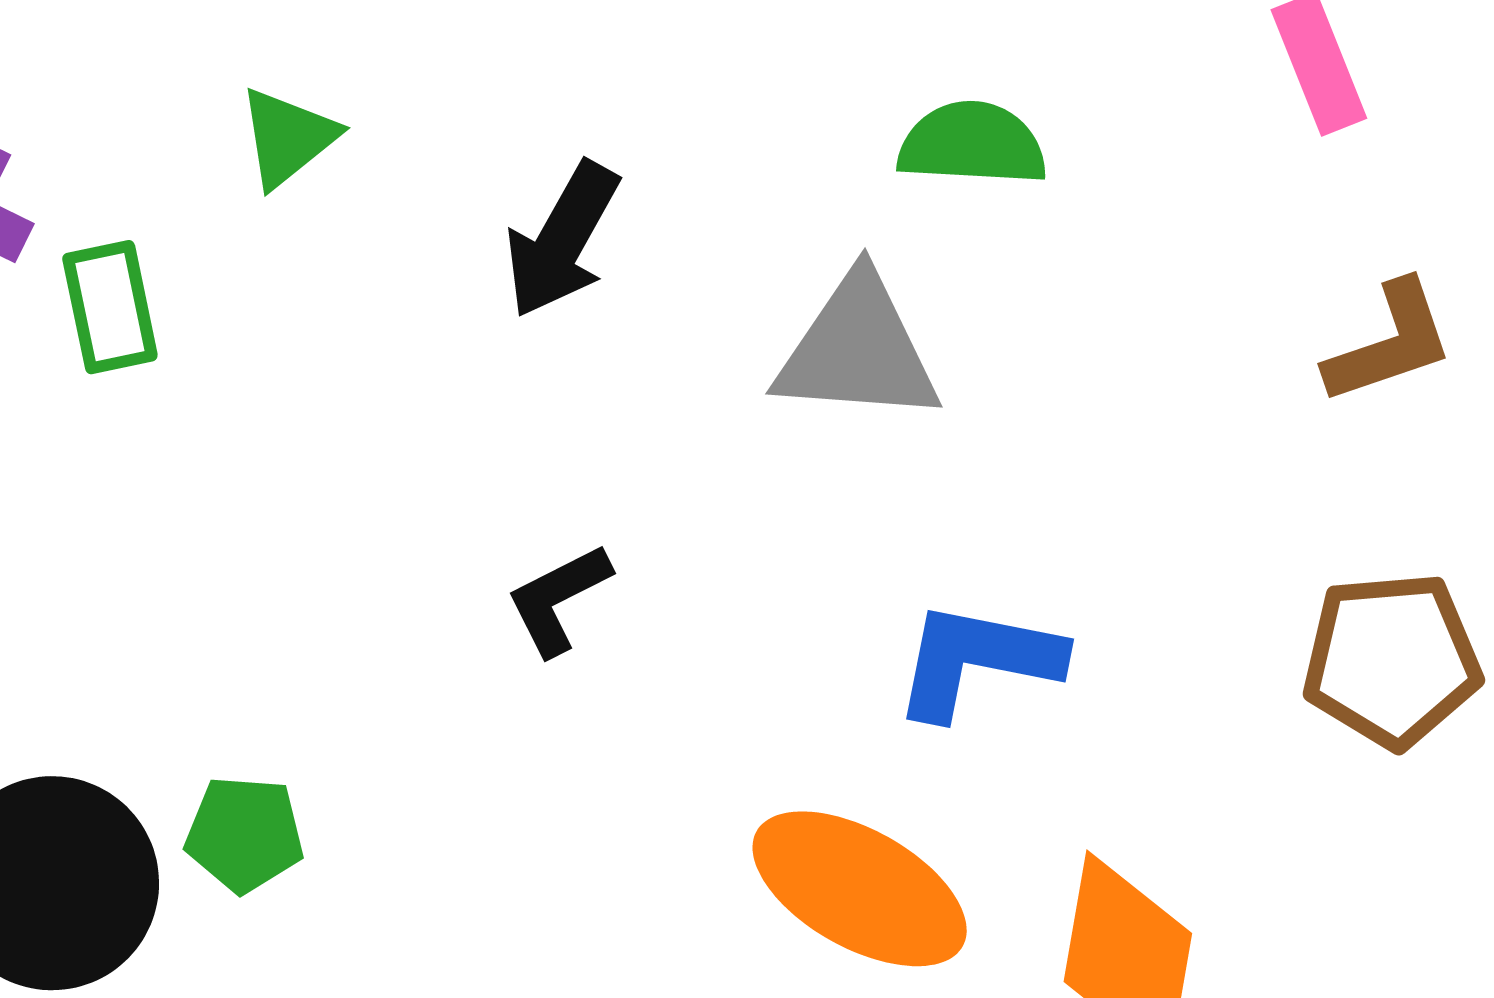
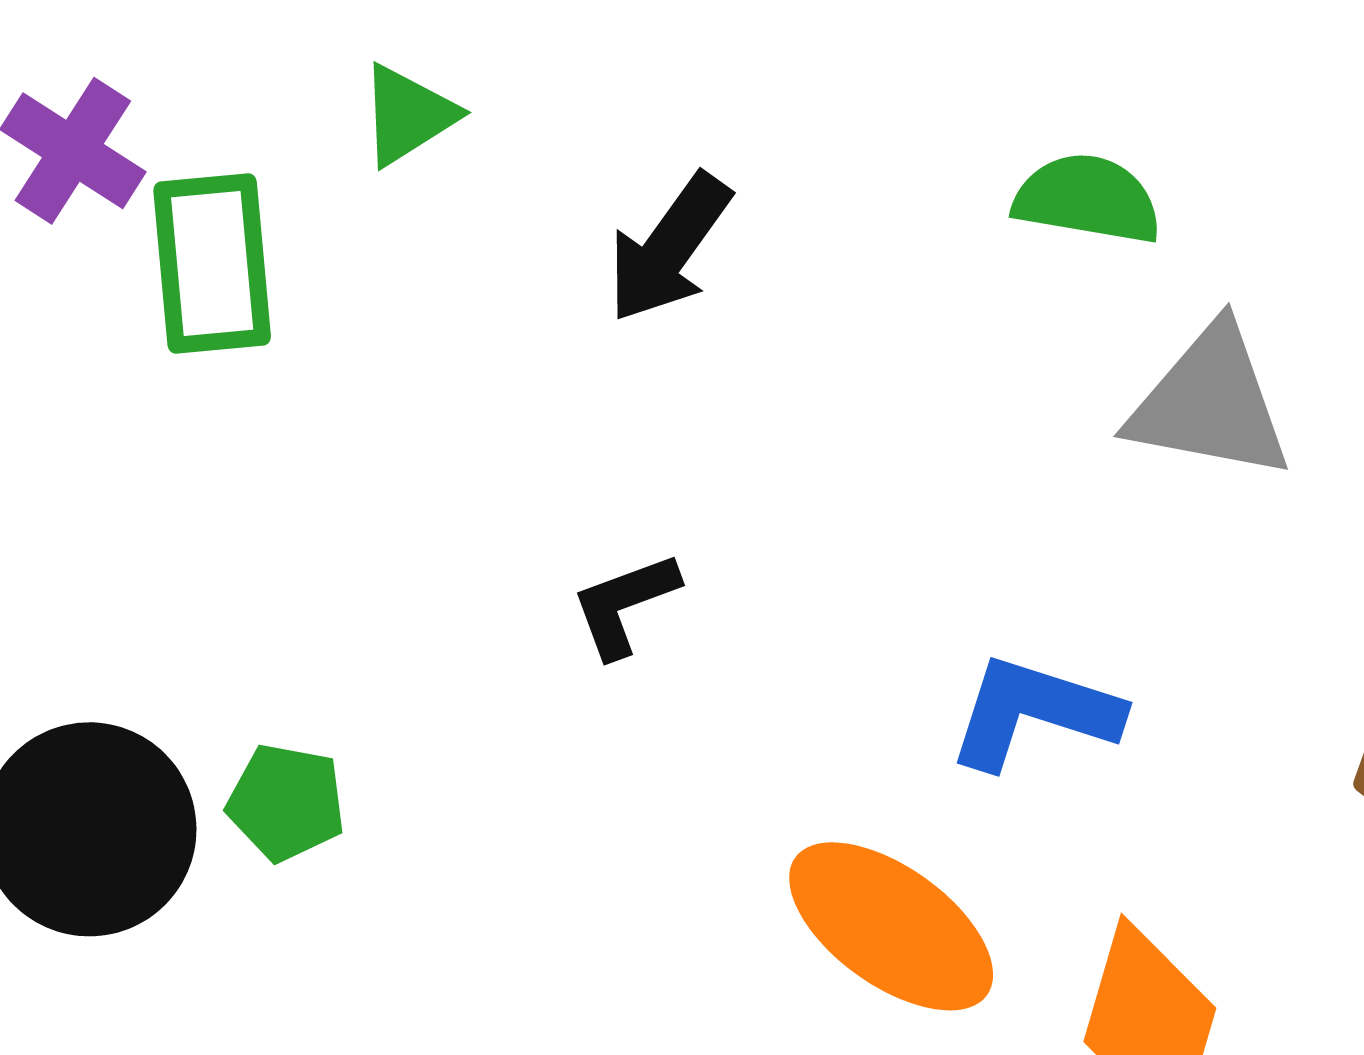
green rectangle: (110, 307) -> (212, 264), size x1.4
gray triangle: (858, 350) -> (1210, 403), moved

